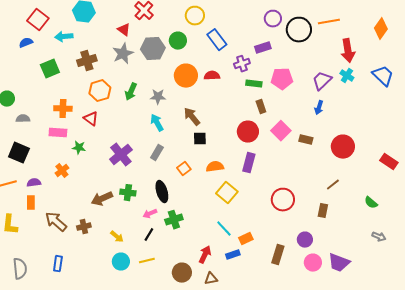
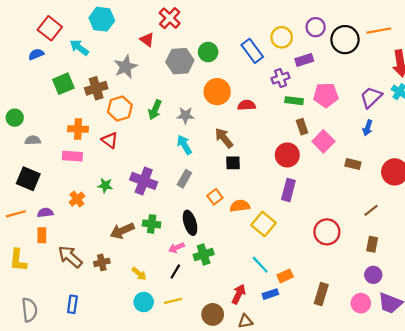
yellow circle: (195, 16) -> (282, 37), moved
cyan arrow: (64, 37) -> (79, 48), turned 42
gray star: (123, 54) -> (126, 67), moved
brown cross: (87, 61) -> (96, 88), moved
red semicircle: (212, 76) -> (247, 105), moved
pink square: (281, 131) -> (323, 141), moved
green star: (79, 148) -> (105, 185), moved
purple cross: (121, 155) -> (144, 181), turned -30
orange semicircle: (215, 167) -> (240, 206), moved
brown line: (333, 185) -> (371, 210), moved
purple circle: (305, 240) -> (373, 275), moved

